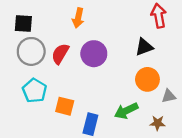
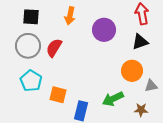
black square: (23, 23) -> (31, 17), moved
black triangle: (144, 47) -> (140, 42), moved
purple circle: (94, 54) -> (104, 30), moved

